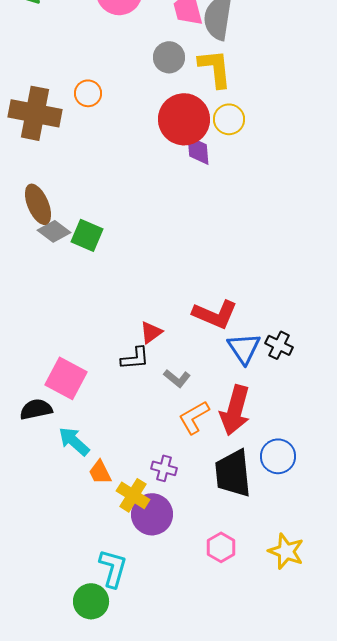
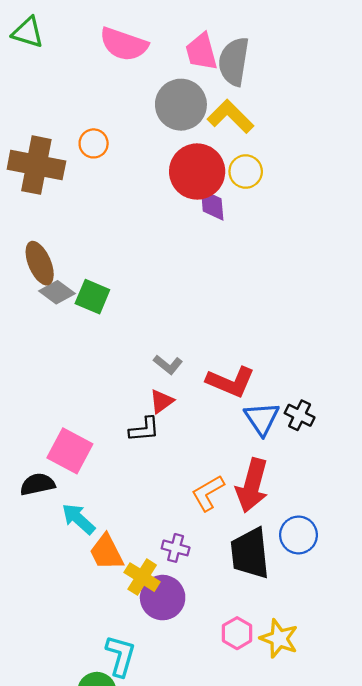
gray circle: (169, 57) -> (181, 105), size x1.5
yellow L-shape: (215, 68) -> (231, 116), turned -39
gray L-shape: (177, 378) -> (168, 365), moved
orange trapezoid: (100, 472) -> (107, 552), size x1.4
yellow star: (286, 551) -> (279, 639), moved

